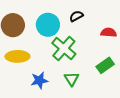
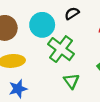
blue star: (39, 80) -> (18, 89), moved

